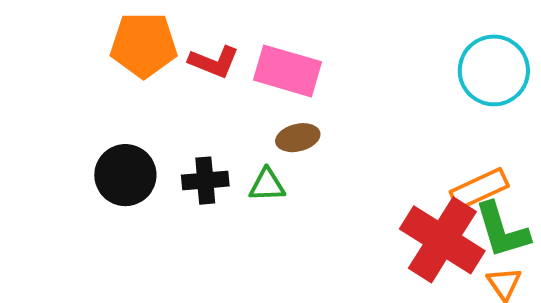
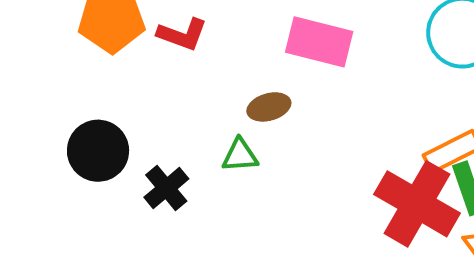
pink rectangle: (287, 71) -> (319, 42), moved
black cross: (205, 181) -> (166, 188), moved, turned -33

